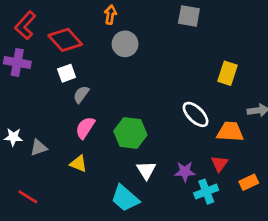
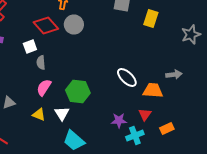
red diamond: (65, 40) -> (46, 26), moved
yellow rectangle: (227, 73) -> (151, 18), moved
gray semicircle: (81, 94) -> (41, 62), turned -40
white triangle: (146, 170) -> (62, 114), moved

